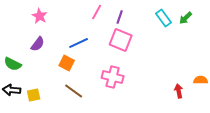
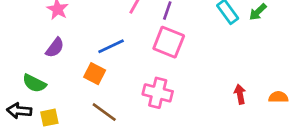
green semicircle: (13, 64) -> (34, 83), moved
red arrow: (179, 91) -> (240, 94), moved

